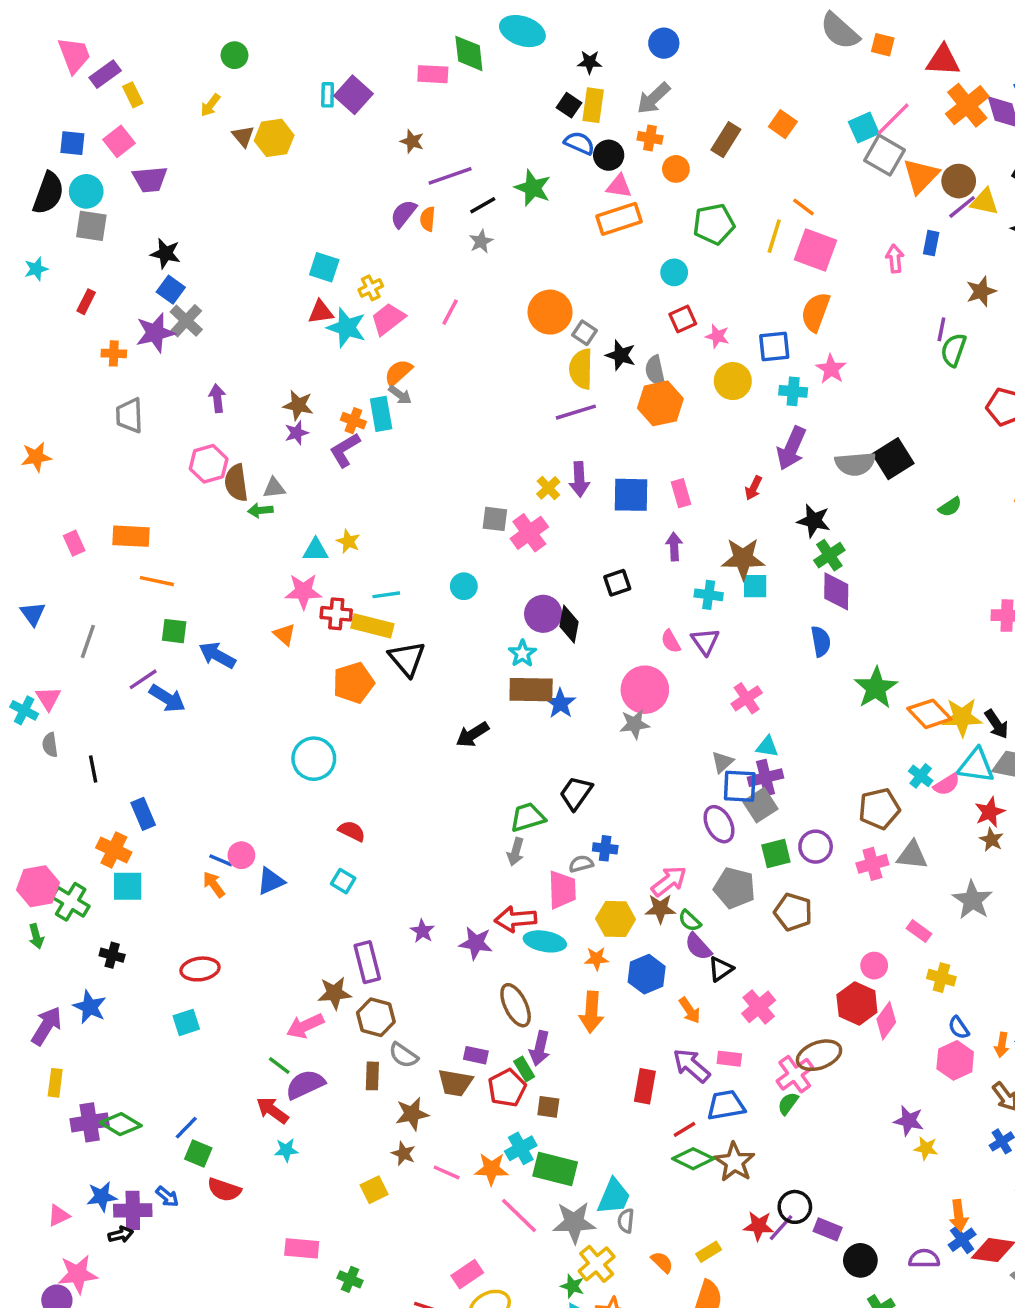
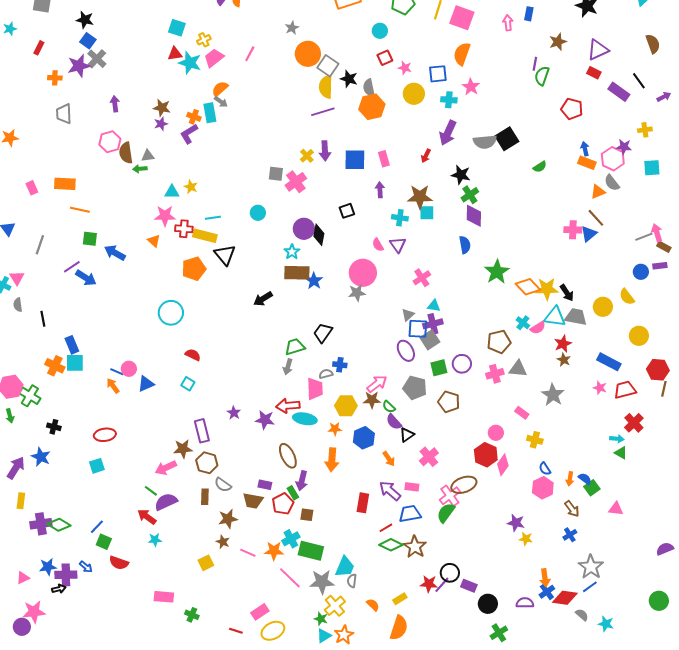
gray star: (481, 241) -> (292, 28), moved
gray square: (585, 333) -> (328, 66), size x1.5
cyan square: (128, 886) -> (75, 363), moved
green semicircle: (788, 1103) -> (446, 513), size x1.5

